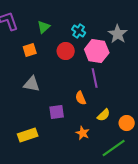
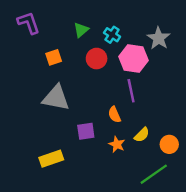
green triangle: (44, 27) -> (81, 30), moved
gray triangle: (32, 84) -> (56, 98), size x1.4
orange star: (83, 133) -> (117, 144), moved

